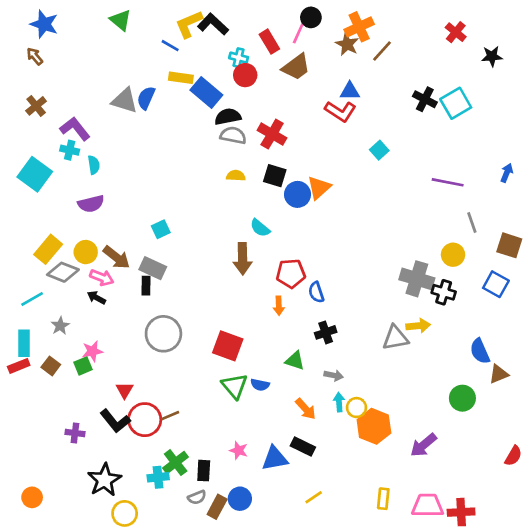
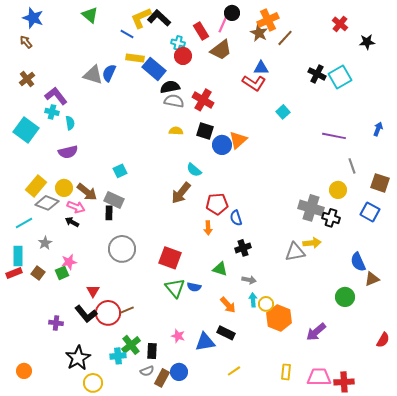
brown arrow: (243, 259) -> (181, 193), turned 40

